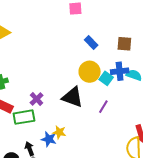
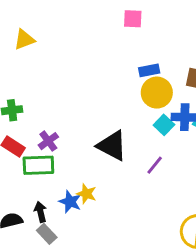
blue rectangle: (91, 42) -> (149, 70), turned -64
yellow circle: (90, 72) -> (157, 93), moved
purple cross: (37, 99) -> (48, 141), moved

